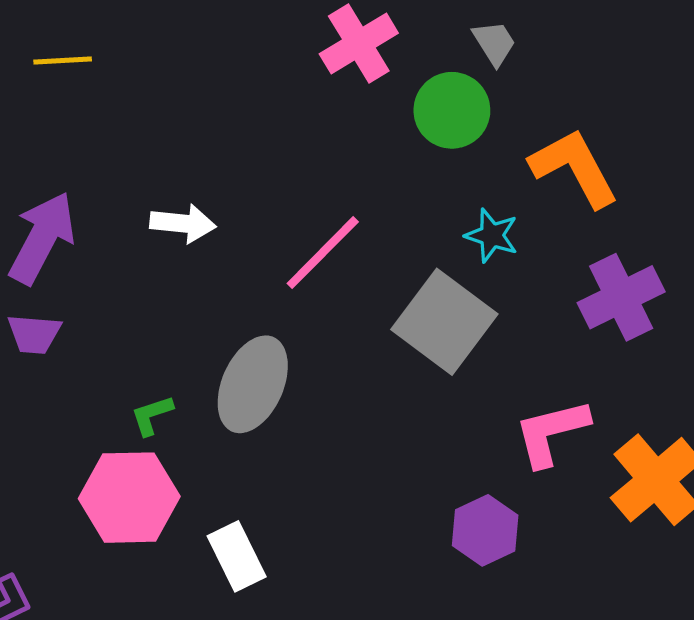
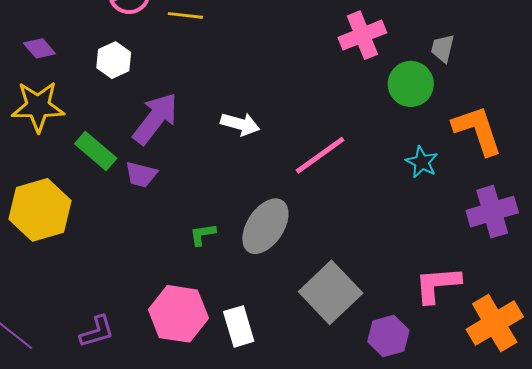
gray trapezoid: (494, 43) -> (443, 48), turned -144
gray square: (444, 322) -> (331, 292), moved
pink hexagon: (129, 498) -> (178, 314), moved

